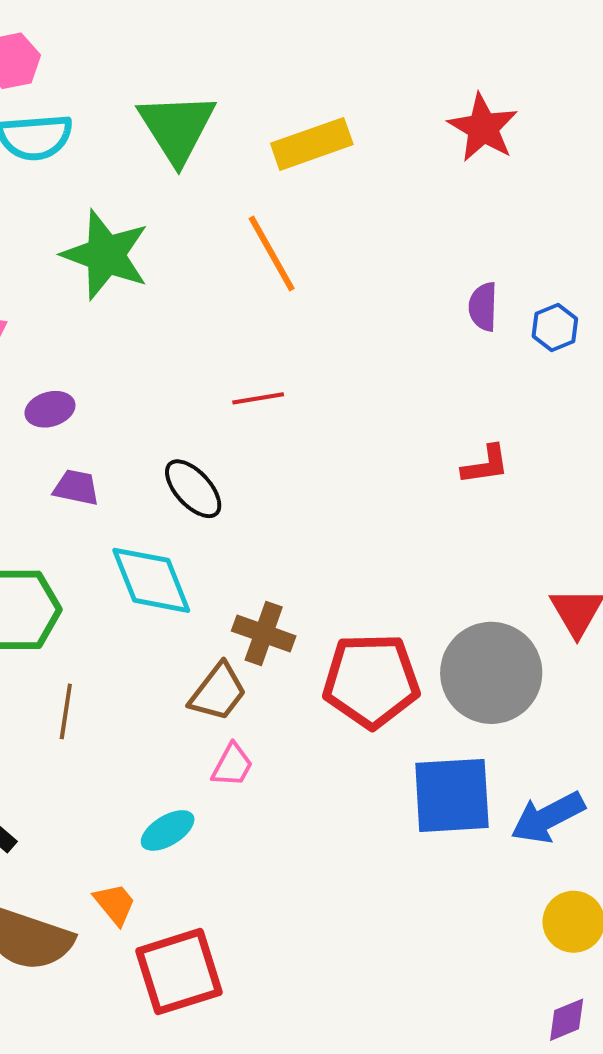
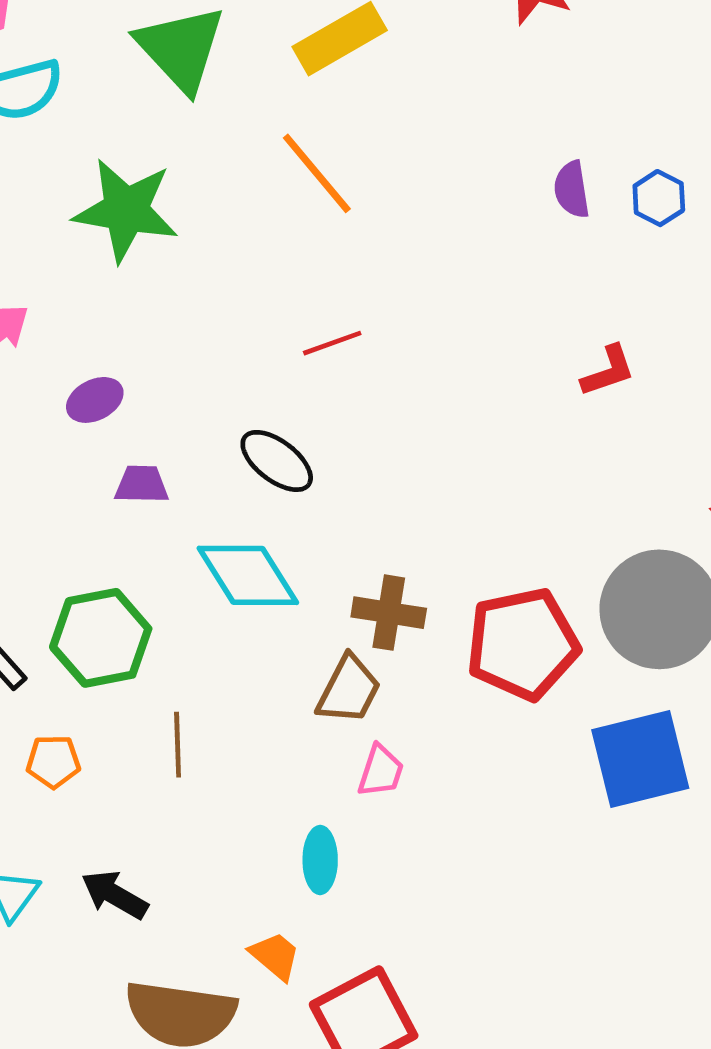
cyan ellipse: (168, 830) -> (320, 860), turned -48

